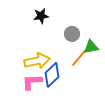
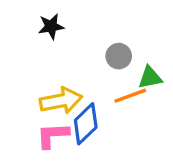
black star: (41, 16) -> (51, 26), moved
orange line: (79, 58) -> (130, 96), turned 30

